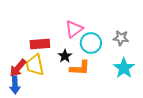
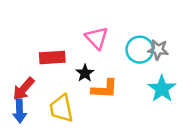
pink triangle: (74, 29) -> (97, 38), turned -36
cyan circle: (91, 43) -> (140, 50), moved
yellow trapezoid: (35, 65) -> (61, 108), moved

